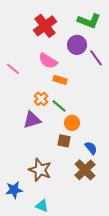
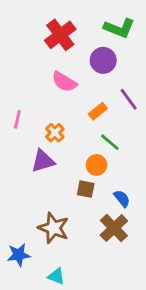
purple line: (96, 58) -> (129, 99), moved
pink line: (13, 69) -> (17, 119), moved, turned 64
orange rectangle: (60, 80) -> (98, 111), moved, turned -56
green line: (59, 106) -> (110, 142), moved

